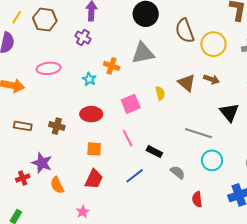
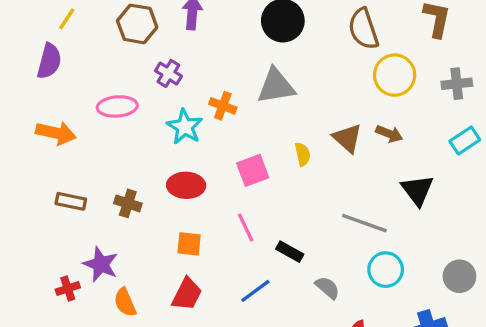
brown hexagon: (45, 20) -> (137, 24), moved
brown semicircle: (185, 31) -> (363, 29), moved
purple cross: (83, 37) -> (168, 73), moved
cyan star: (89, 79) -> (185, 127), size x1.5

